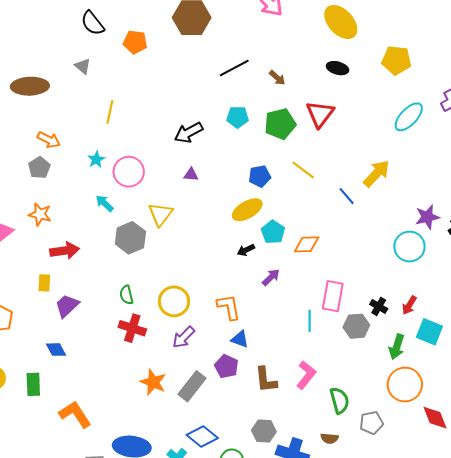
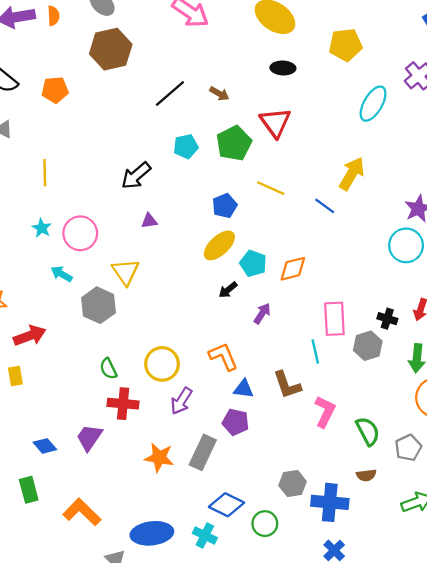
purple trapezoid: (67, 306) -> (89, 437), moved
brown L-shape: (266, 380) -> (287, 385), moved

